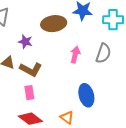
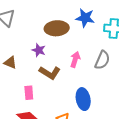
purple star: (25, 42) -> (39, 50), moved
brown L-shape: (31, 69) -> (50, 73), moved

